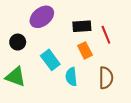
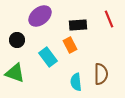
red line: (106, 35) -> (109, 19), moved
orange rectangle: (85, 50) -> (70, 45), moved
cyan semicircle: (71, 77) -> (76, 82), moved

